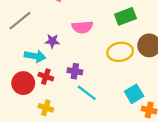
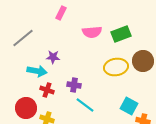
pink semicircle: (82, 27) -> (92, 32), moved
red circle: (23, 83) -> (26, 108), moved
cyan square: (134, 94) -> (129, 106), turned -30

